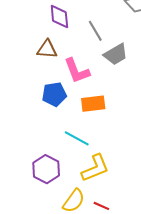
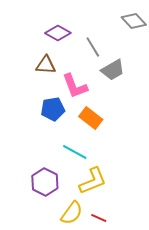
purple diamond: (59, 17) -> (58, 33), turned -55
orange rectangle: (93, 104) -> (91, 118), turned 45

